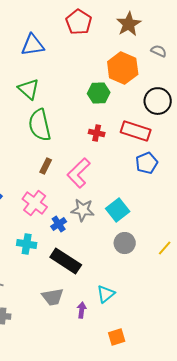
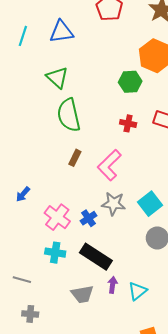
pink cross: (35, 203) -> (57, 217), moved
cyan cross: (27, 244) -> (55, 253), moved
purple arrow: (82, 310) -> (112, 285), moved

